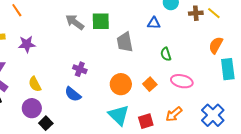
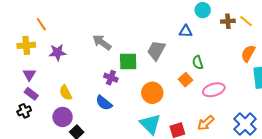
orange line: (17, 10) -> (41, 24), moved
green square: (101, 21) -> (128, 62), moved
gray arrow: (75, 22) -> (102, 42), moved
gray trapezoid: (125, 42) -> (156, 50), turned 40
pink ellipse: (182, 81) -> (214, 90), turned -30
orange square: (150, 84) -> (186, 80), moved

